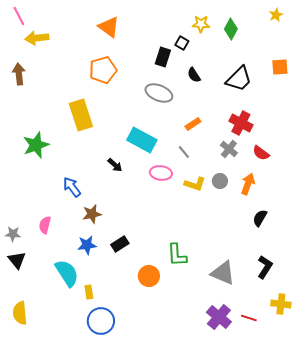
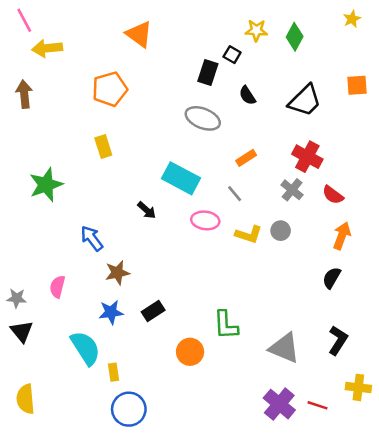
orange pentagon: (103, 70) -> (110, 89), moved
yellow rectangle: (81, 115) -> (103, 146), size x0.6
orange arrow: (248, 184) -> (342, 236), moved

